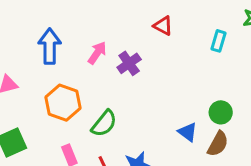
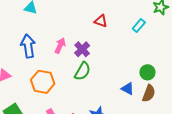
cyan rectangle: (218, 41) -> (139, 25), turned 32
green semicircle: (104, 123) -> (82, 71), moved

